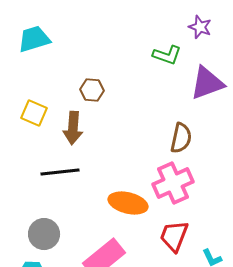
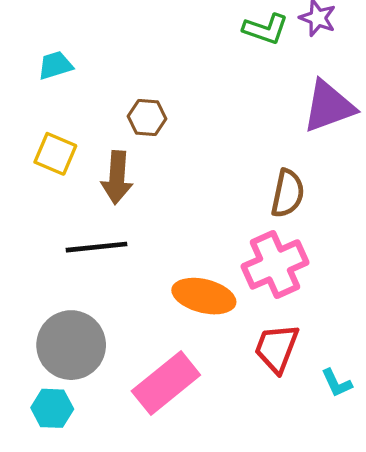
cyan trapezoid: (34, 39) -> (55, 65), moved, size x0.7
green L-shape: (167, 55) -> (266, 29), moved
gray circle: (44, 234) -> (71, 345), size x1.4

